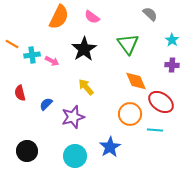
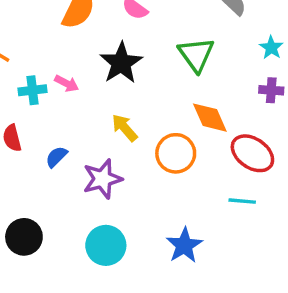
cyan cross: (32, 55) -> (33, 90), moved
orange circle: (130, 114) -> (176, 153), moved
blue star: (110, 147) -> (184, 245), moved

